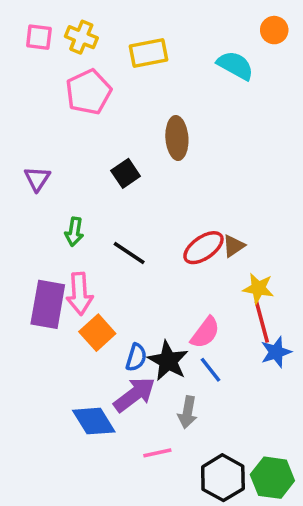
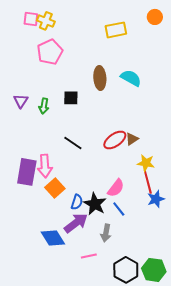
pink square: (39, 37) -> (31, 19), moved
yellow rectangle: (149, 53) -> (116, 30), moved
cyan semicircle: (235, 65) -> (131, 78), moved
black square: (126, 173) -> (71, 98), turned 35
green arrow: (74, 232) -> (44, 106), moved

